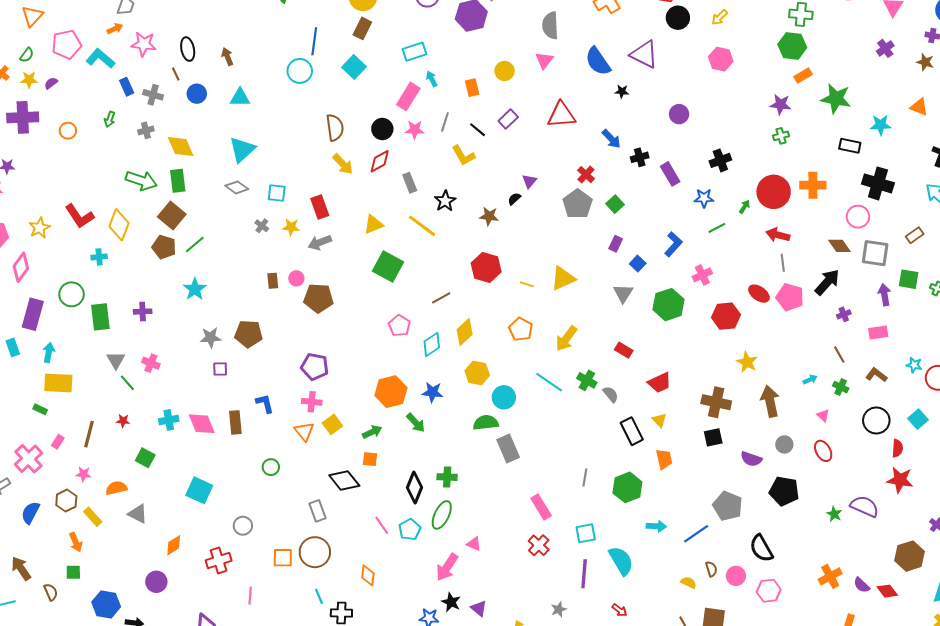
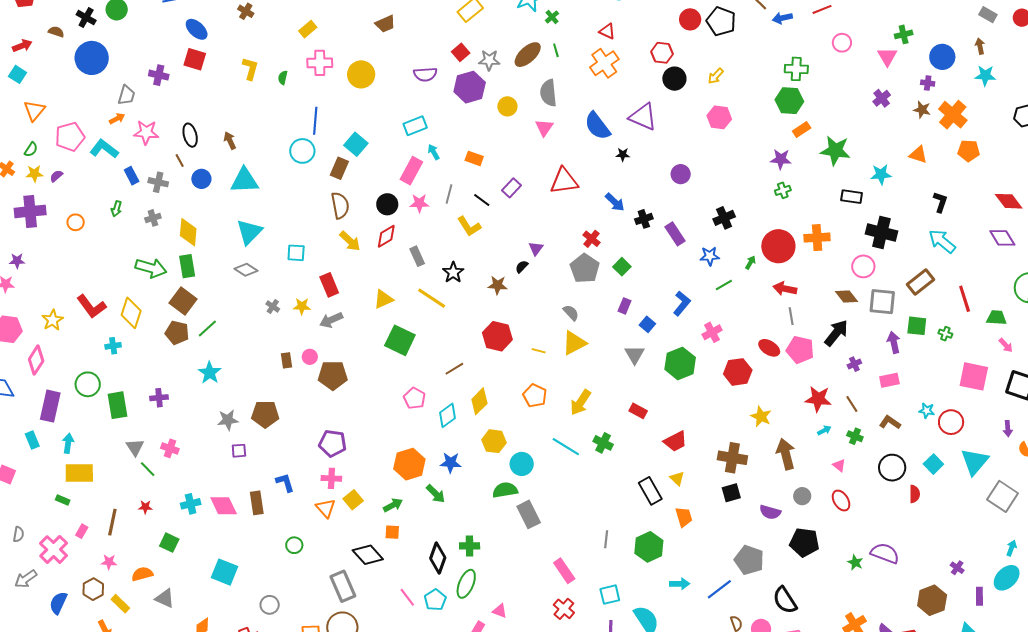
brown rectangle: (362, 28) -> (339, 168), moved
yellow circle: (505, 71) -> (507, 106), moved
orange rectangle: (472, 88) -> (474, 158), turned -54
cyan triangle: (240, 98) -> (244, 181), size x1.4
yellow diamond: (181, 147) -> (188, 232), turned 32
cyan square: (277, 193) -> (296, 253), moved
brown rectangle: (915, 235) -> (921, 282), size x1.5
gray semicircle: (611, 394) -> (571, 313), moved
red star: (900, 480) -> (818, 399), moved
gray rectangle: (318, 511) -> (343, 586), size x1.4

